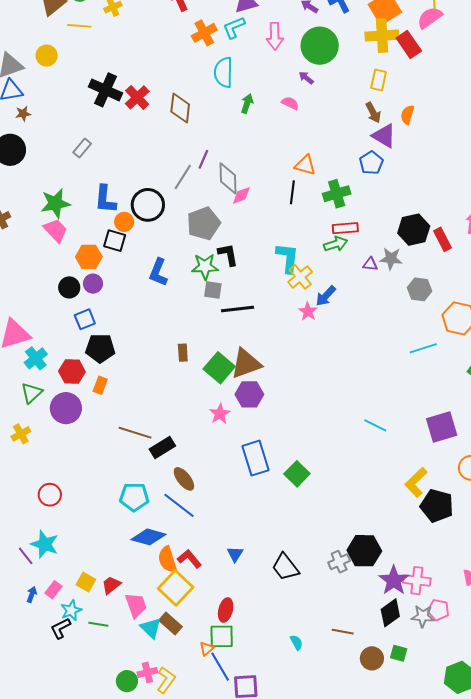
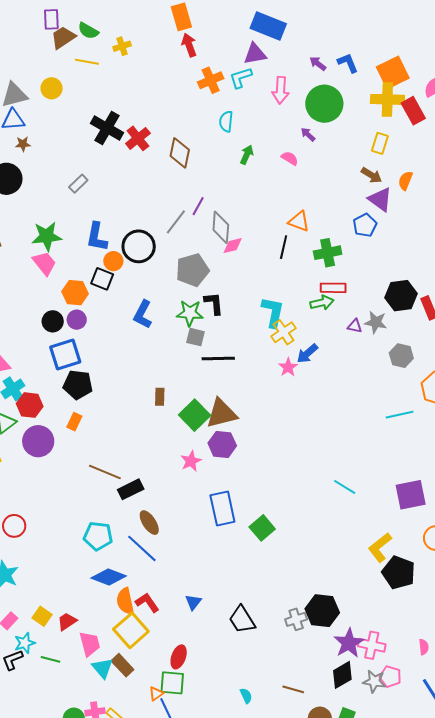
cyan semicircle: (223, 72) -> (226, 121), size x0.7
brown arrow: (373, 113) -> (371, 175), turned -35
blue square: (85, 319) -> (65, 355), size x1.5
red hexagon: (72, 372) -> (30, 405), moved

